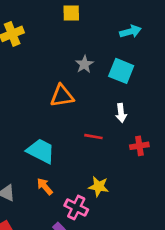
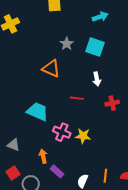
orange triangle: (62, 96) -> (51, 69), turned 36
orange arrow: (45, 186) -> (43, 156), moved, turned 32
pink cross: (76, 208) -> (62, 132), moved

